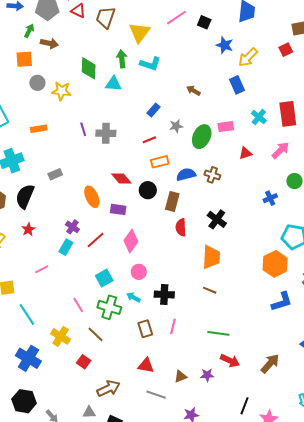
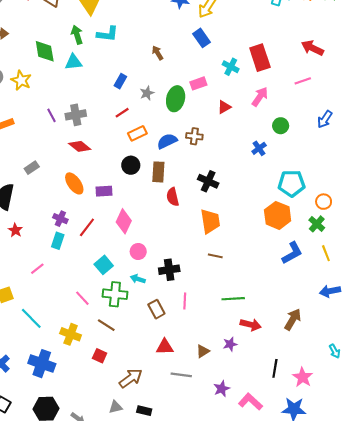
yellow star: (61, 91) -> (21, 80), turned 30
brown arrow: (193, 91) -> (158, 53), turned 40
red diamond: (121, 179) -> (80, 146), moved

